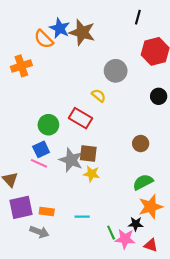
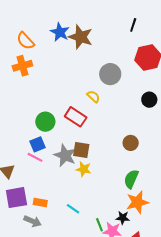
orange semicircle: (44, 39) -> (25, 41), moved
green semicircle: (143, 182) -> (131, 179), turned -42
cyan line: (82, 217) -> (73, 209), turned 32

